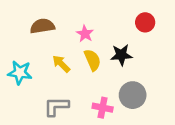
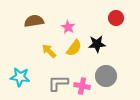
yellow semicircle: (93, 60) -> (74, 48), turned 60
cyan star: (20, 73) -> (20, 77), moved
gray L-shape: (56, 106) -> (58, 83), moved

